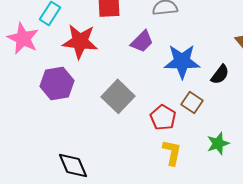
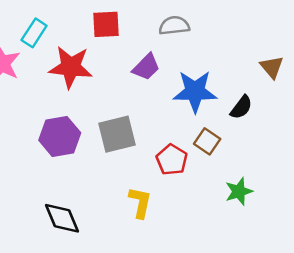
purple hexagon: (57, 83) -> (60, 137), moved
gray square: (118, 96) -> (117, 134), turned 32
yellow L-shape: (172, 152) -> (140, 202), moved

